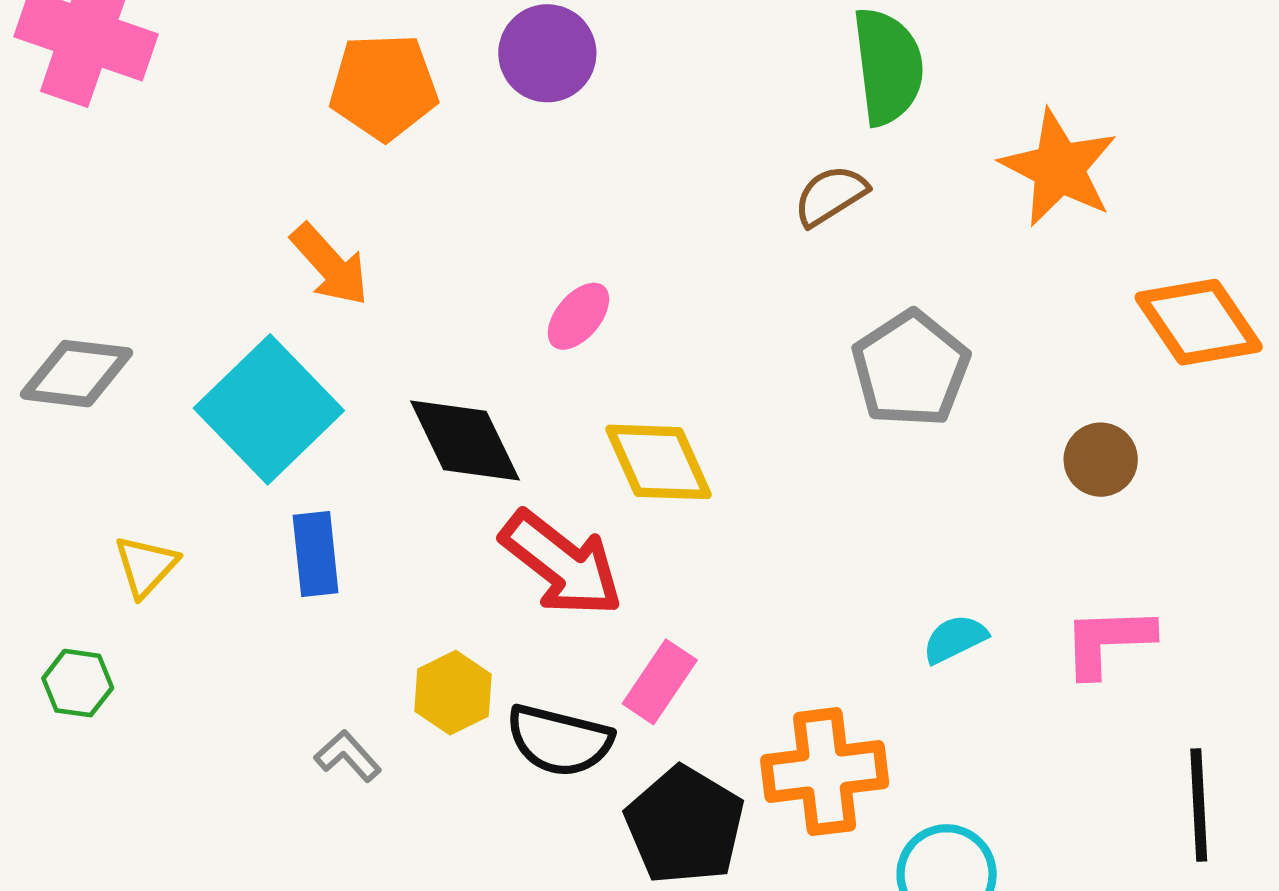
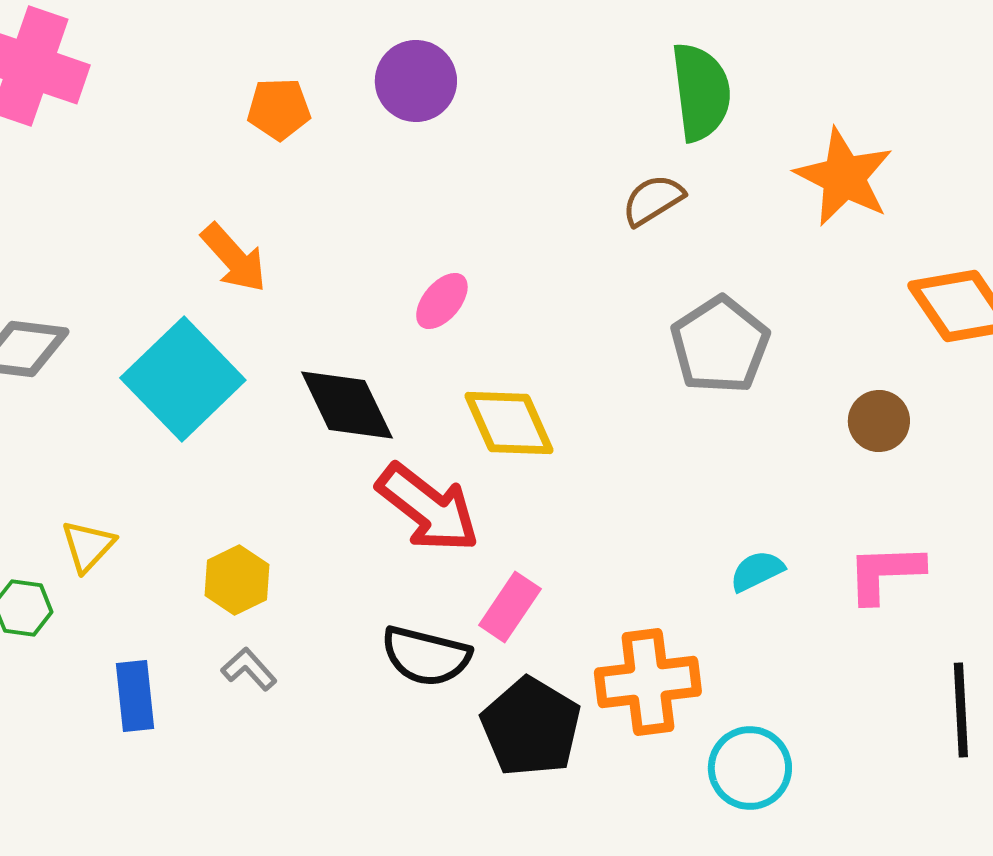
orange pentagon: (384, 87) -> (279, 109), size x0.7
blue rectangle: (316, 554) -> (135, 696), moved
yellow triangle: (146, 566) -> (88, 546), moved
yellow hexagon: (453, 693) -> (237, 580), moved

